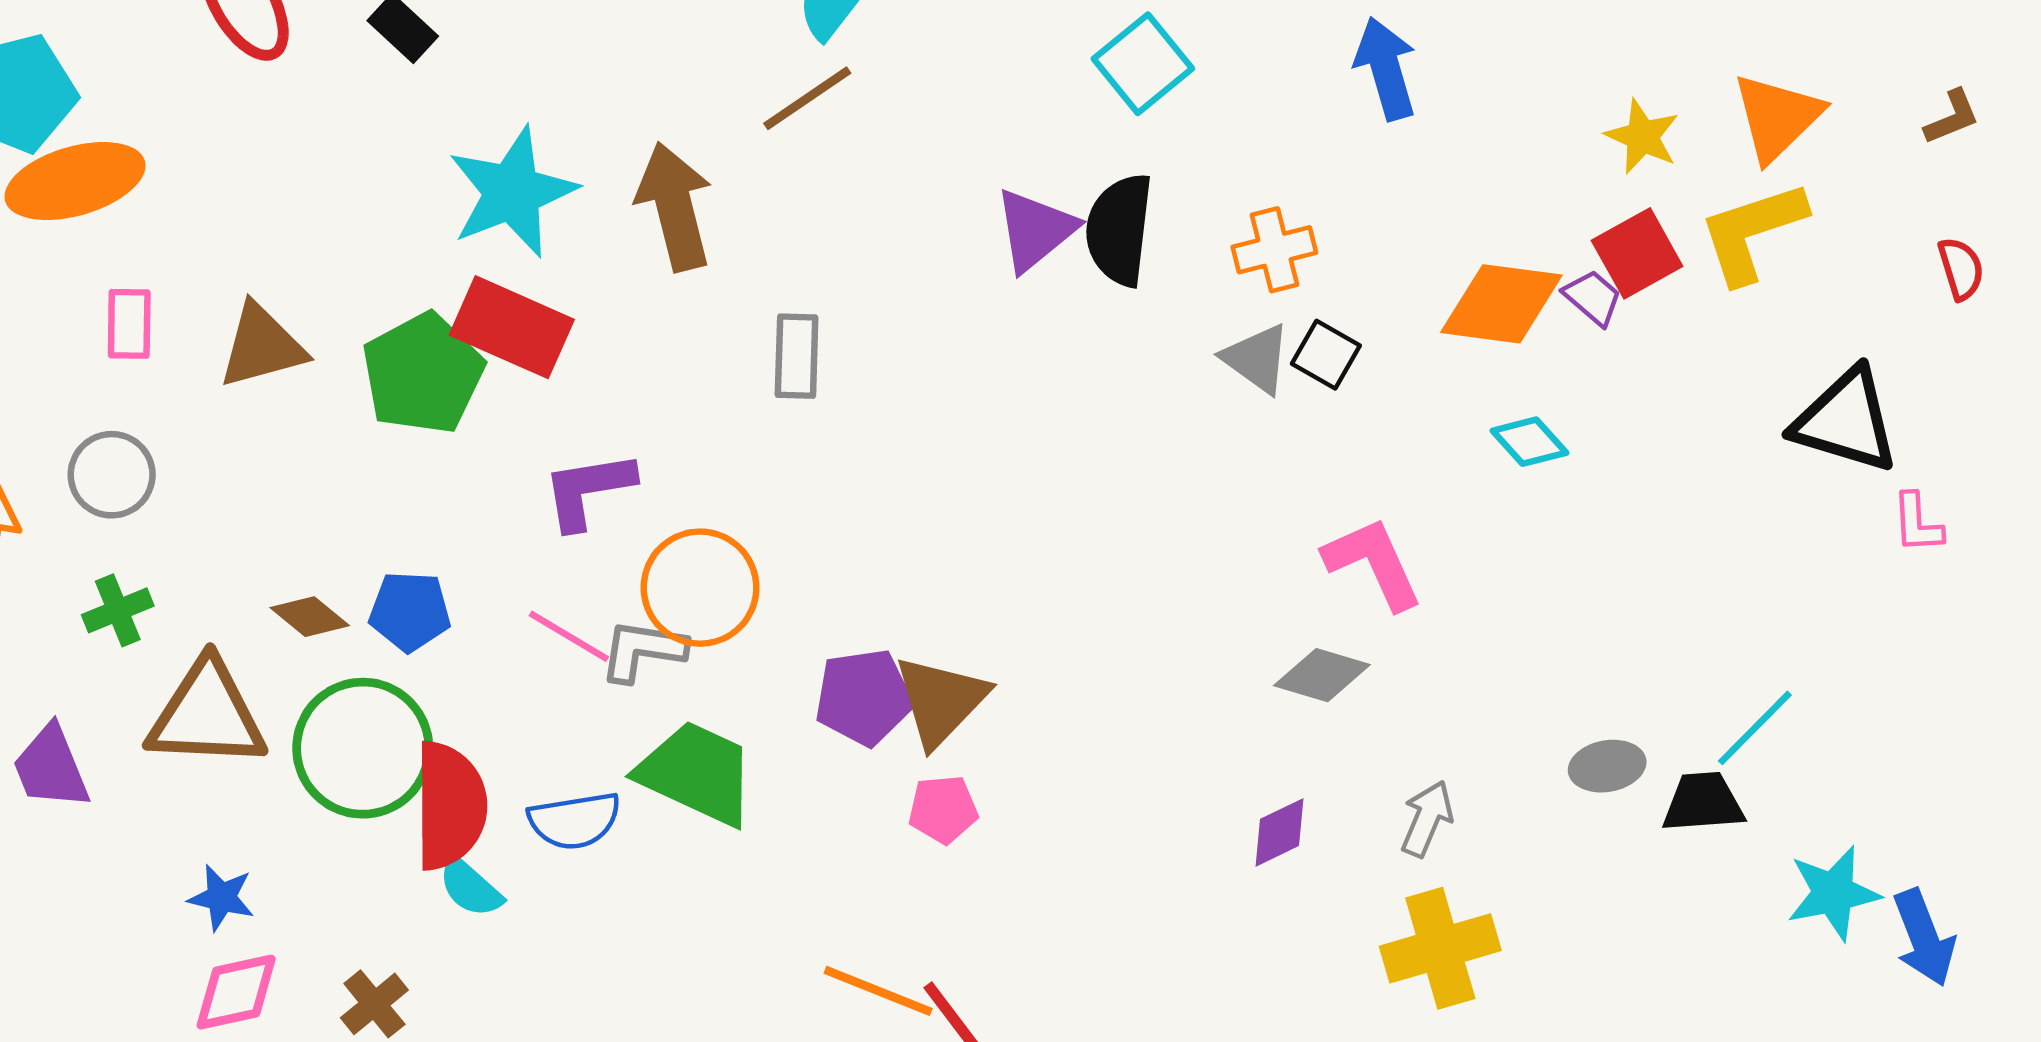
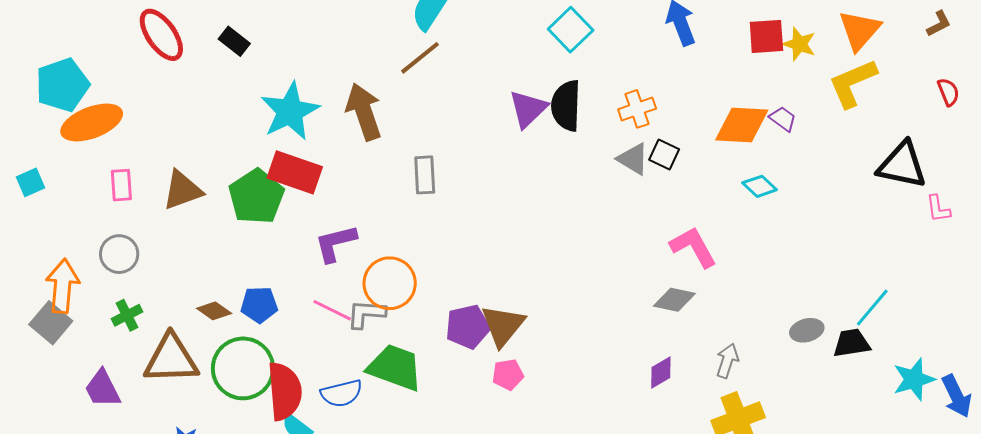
red square: (1637, 253) -> (766, 36), moved, turned 30

